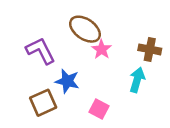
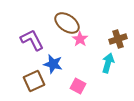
brown cross: (150, 49) -> (118, 39), turned -30

